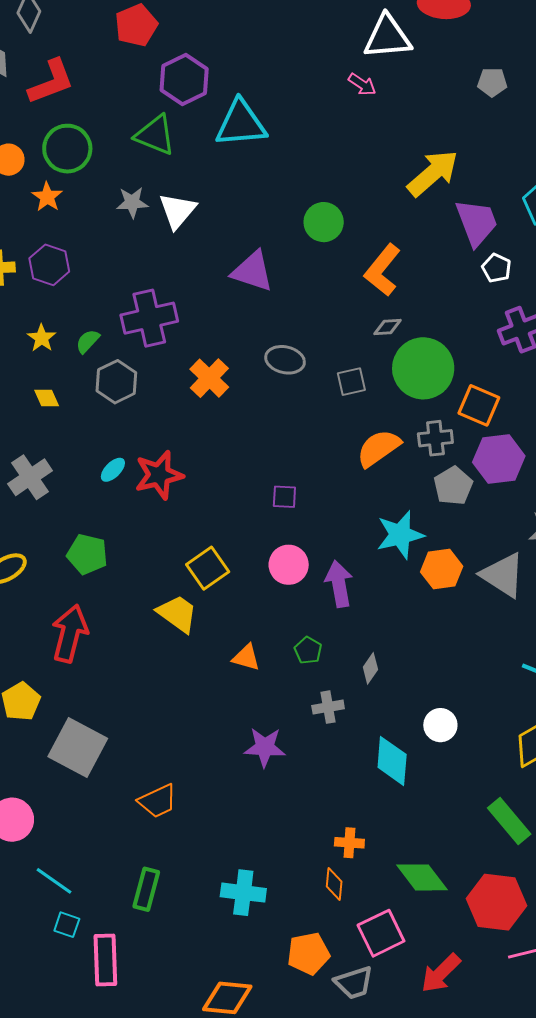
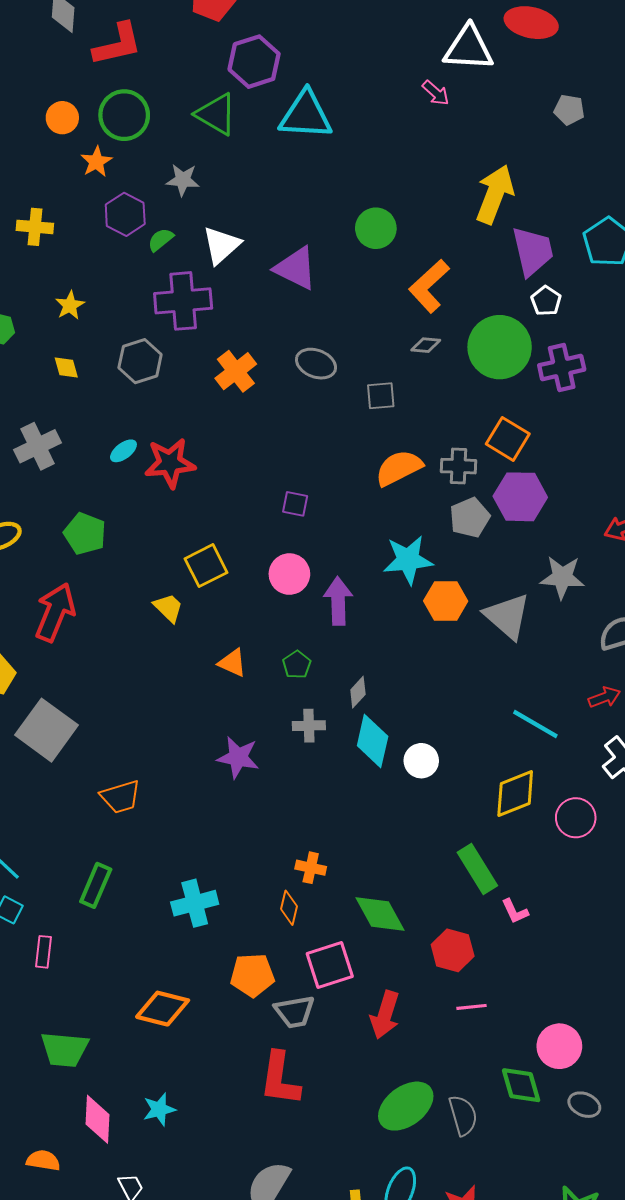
yellow arrow: (433, 173) -> (495, 194), turned -36
white triangle: (177, 211) -> (221, 245), moved
purple hexagon: (49, 265) -> (125, 214), moved
green semicircle: (88, 341) -> (161, 240), moved
green circle: (423, 368) -> (500, 347), moved
yellow trapezoid: (177, 614) -> (168, 608), size x0.7
cyan diamond: (392, 761) -> (373, 741), moved
cyan cross: (243, 893) -> (195, 903), turned -30
red hexagon: (497, 902) -> (453, 950), size x0.7
pink rectangle: (105, 960) -> (44, 952), size x0.6
red arrow: (441, 973) -> (385, 1015), turned -36

